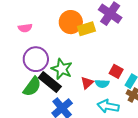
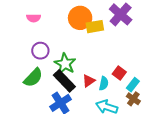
purple circle: (36, 59) -> (40, 51), size x0.7
black rectangle: (50, 82) -> (64, 81), moved
cyan semicircle: (102, 84) -> (104, 83), turned -88

